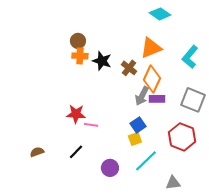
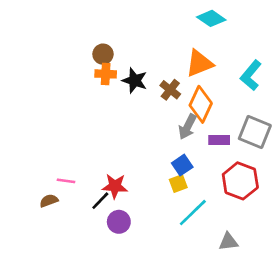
purple rectangle: (157, 99) -> (219, 140), moved
red star: (76, 114) -> (115, 186), moved
pink line: (91, 125) -> (66, 181), moved
purple circle: (110, 168) -> (119, 222), moved

